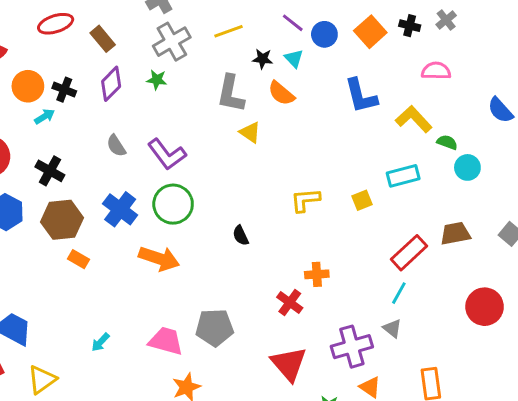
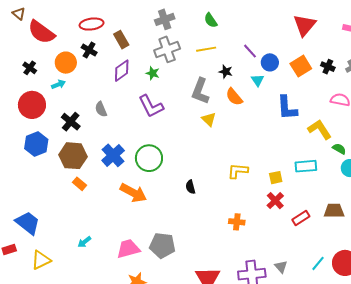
cyan triangle: (294, 58) -> (258, 80), moved
black cross: (64, 90) -> (89, 50), moved
cyan arrow: (45, 116) -> (58, 84), moved
gray semicircle: (116, 146) -> (101, 109), moved
purple L-shape: (167, 154) -> (151, 106), moved
red rectangle: (409, 253) -> (301, 218), size x0.7
cyan line: (399, 293) -> (318, 263), moved
red cross: (290, 302) -> (275, 201), moved
pink trapezoid: (166, 341) -> (128, 249), turned -40

